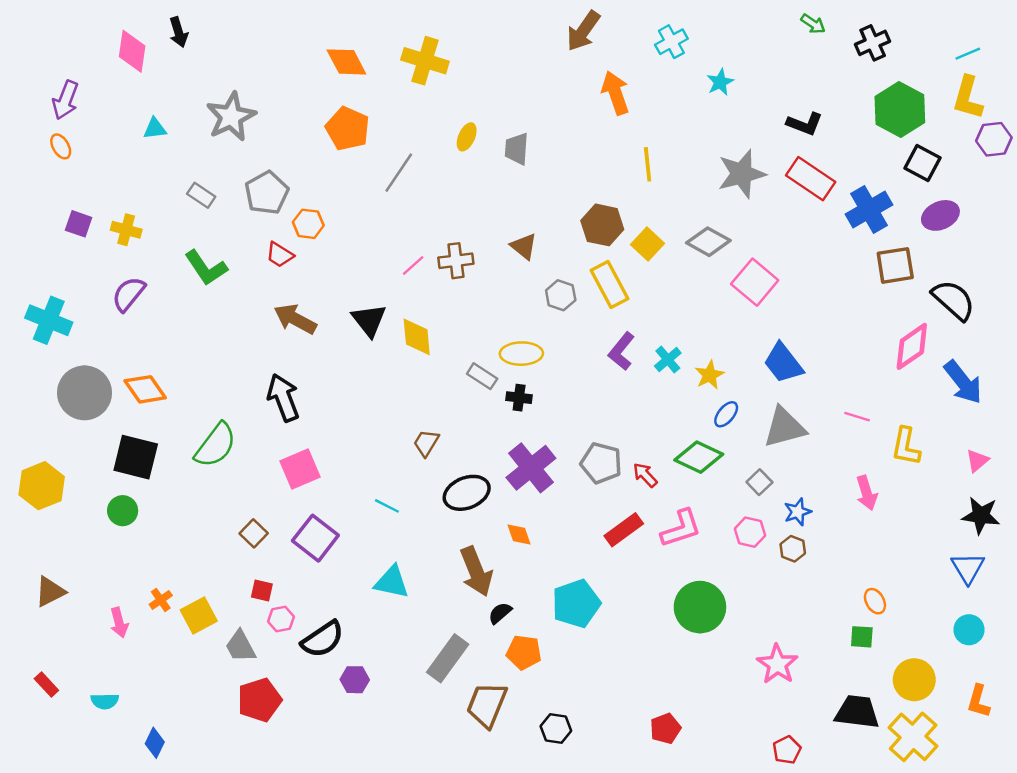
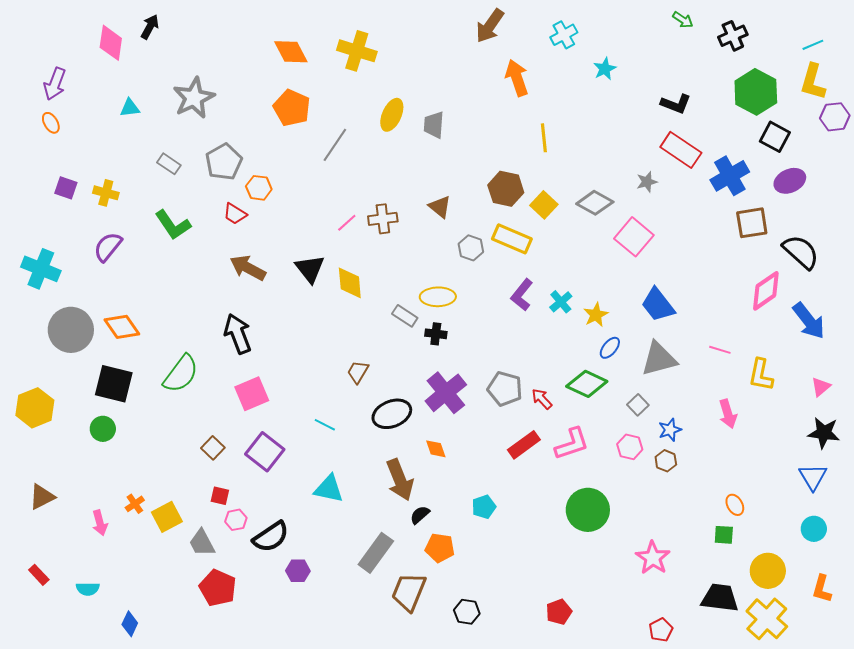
black arrow: (179, 32) -> (150, 27), turned -135
yellow ellipse: (467, 137) -> (392, 115), size x1.4
gray star: (742, 174) -> (647, 182), moved, size x0.5
yellow rectangle: (609, 285) -> (512, 239), turned -39
cyan pentagon: (576, 604) -> (484, 507), size x0.6
red pentagon: (260, 700) -> (218, 588), turned -30

